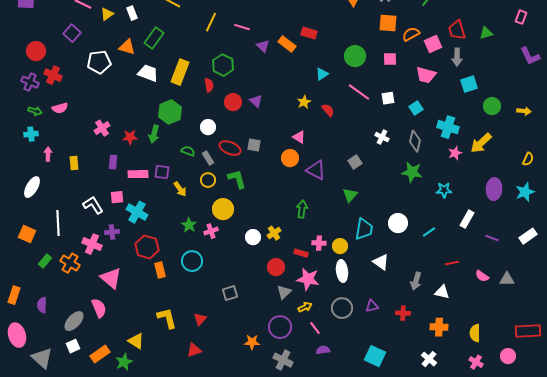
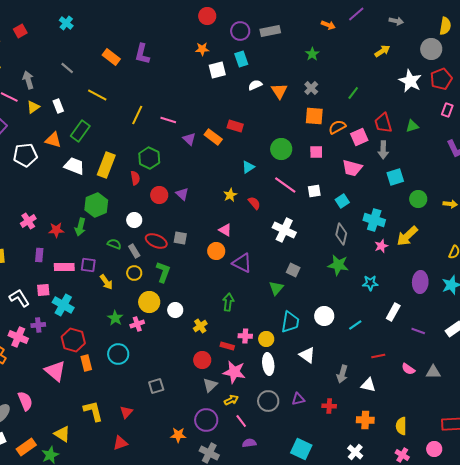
white cross: (382, 137) -> (284, 230), moved, size x1.6
gray square: (355, 162) -> (293, 270), moved, turned -32
green L-shape: (237, 179) -> (163, 272), turned 35
white circle: (253, 237) -> (175, 310), moved
pink triangle: (111, 278) -> (55, 371), moved

